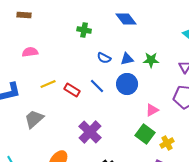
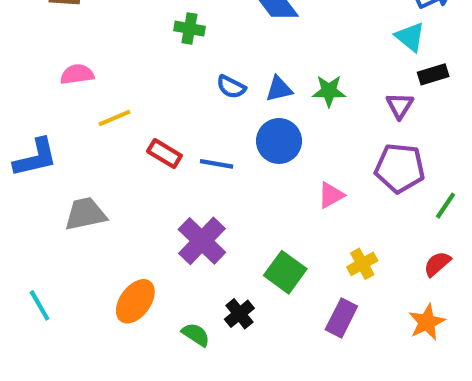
yellow line: (48, 84) -> (115, 118), moved
blue line: (97, 86) -> (217, 164), moved, turned -35
gray trapezoid: (34, 119) -> (85, 214), turned 30
green square: (145, 134) -> (285, 272), moved

